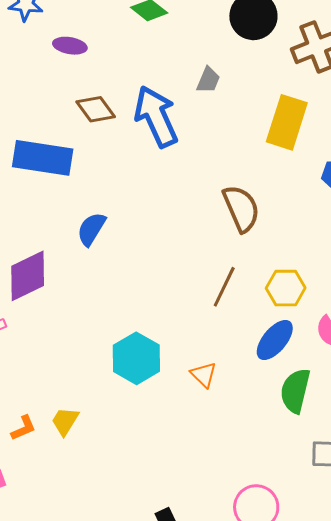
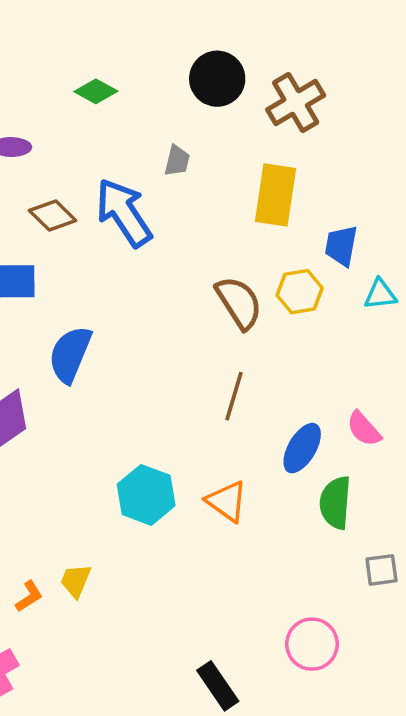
blue semicircle: (91, 229) -> (70, 354), size x1.4
yellow hexagon: (286, 288) -> (300, 292), moved
orange triangle: (204, 375) -> (227, 501), size x1.4

